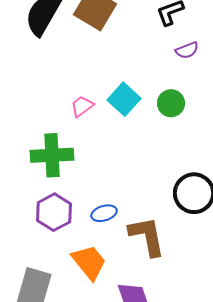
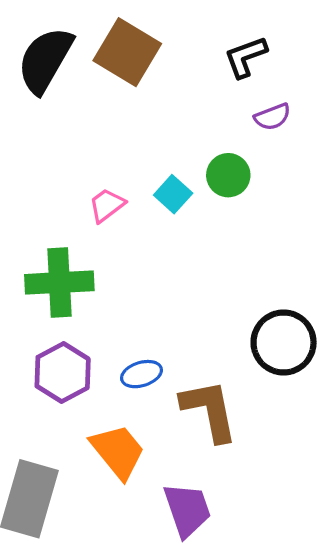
cyan square: (124, 99) -> (173, 194), size x0.7
green circle: (171, 103) -> (228, 175), moved

